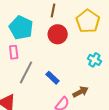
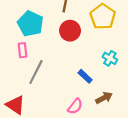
blue rectangle: (52, 78) -> (85, 76), moved
brown arrow: (80, 92) -> (104, 98), moved

